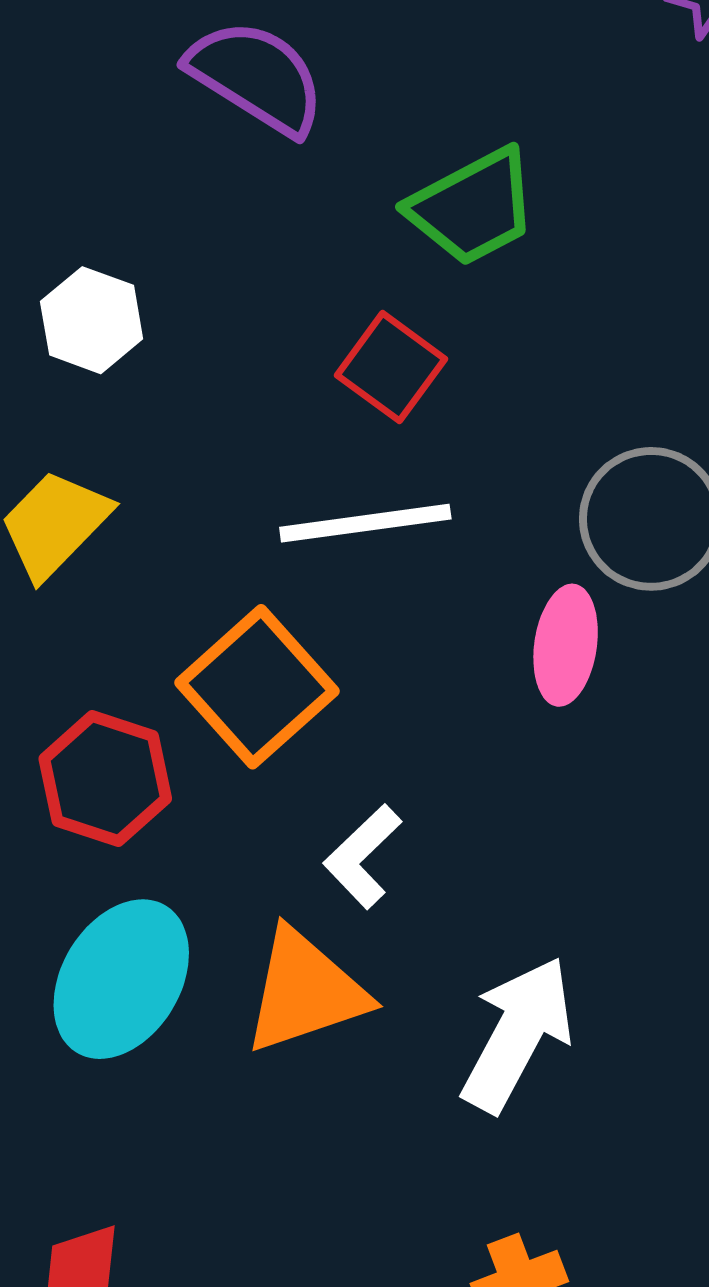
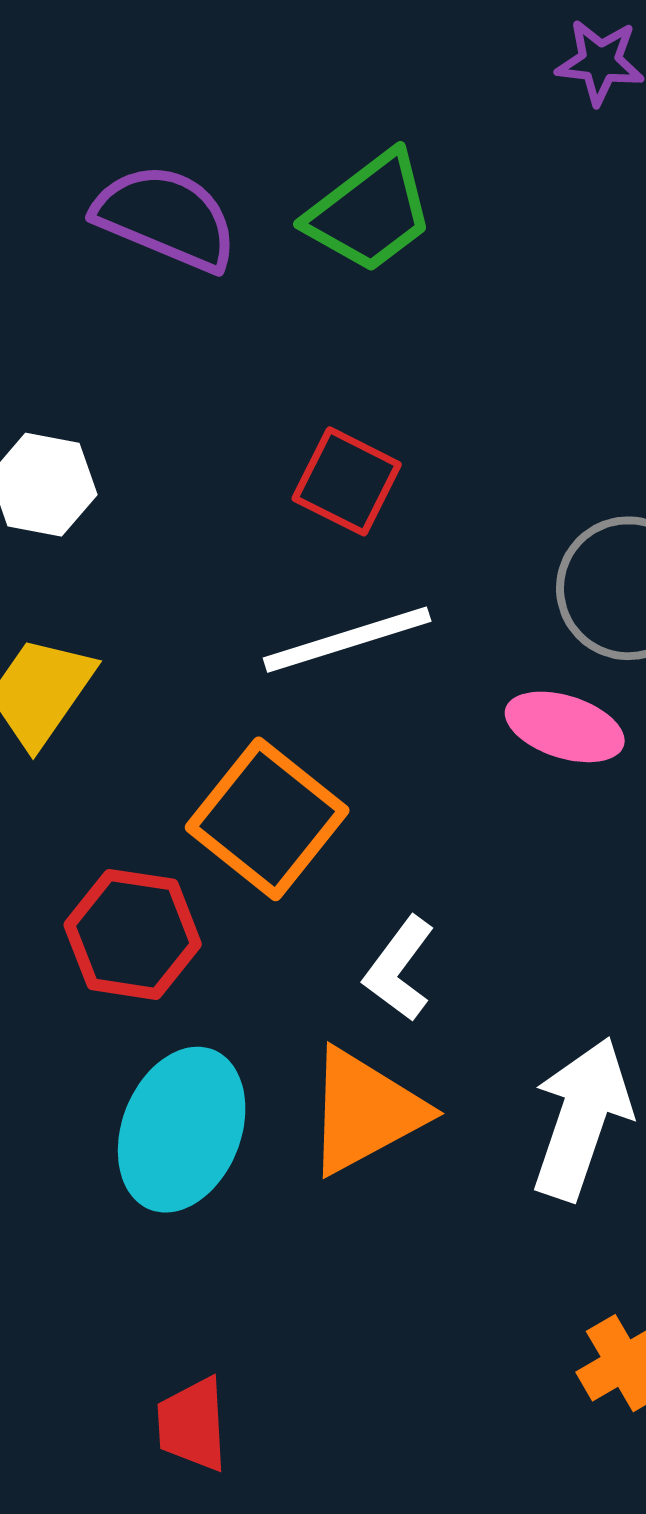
green trapezoid: (473, 207) -> (370, 212), moved
pink ellipse: (566, 645) -> (565, 727), turned -71

